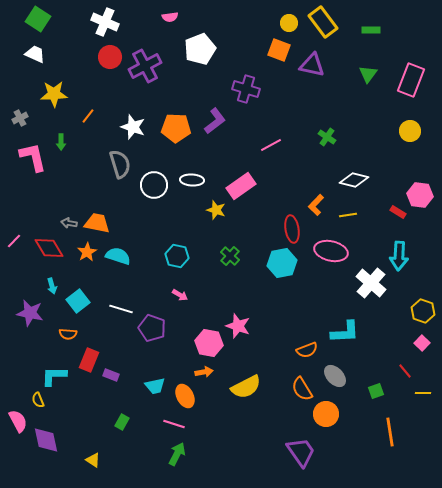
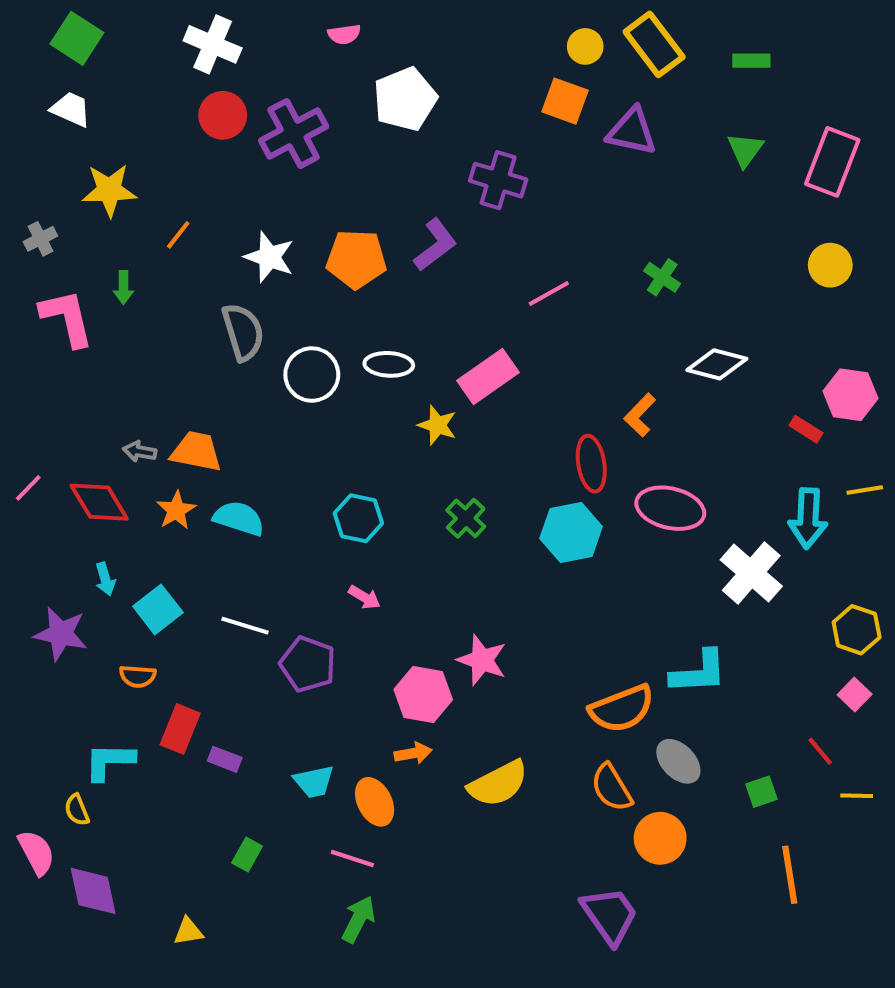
yellow line: (348, 215) -> (865, 490), moved
orange semicircle: (307, 350) -> (622, 709), size x1.5
yellow triangle: (93, 460) -> (188, 931), turned -42

